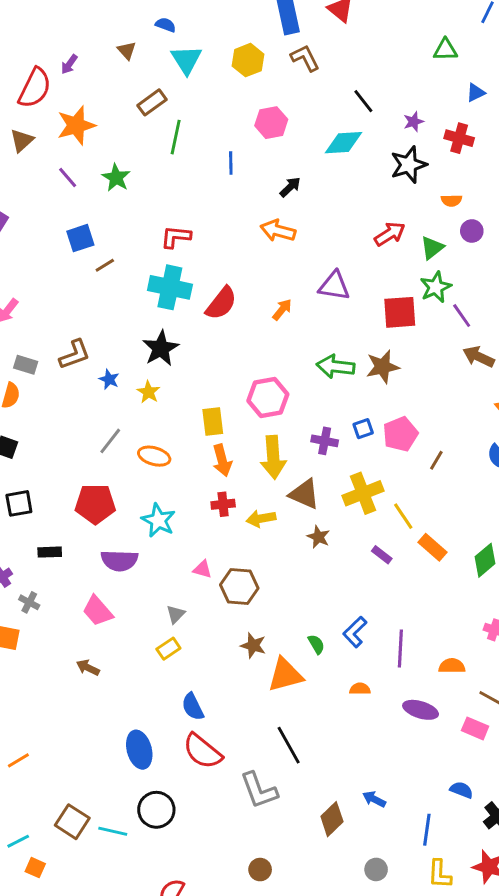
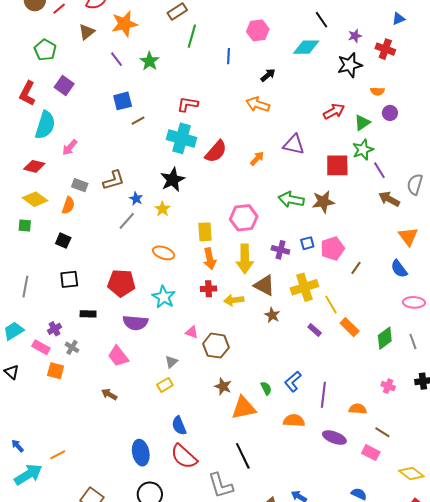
gray line: (110, 441) -> (127, 221), moved
orange semicircle: (360, 689) -> (294, 421), size x1.5

